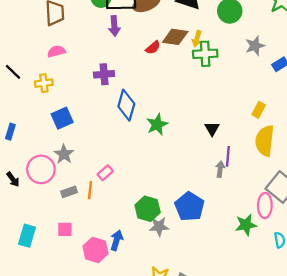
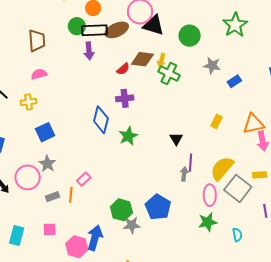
gray star: (255, 46) -> (212, 65), turned 30
green cross: (205, 54) -> (169, 73), turned 30
purple cross: (104, 74) -> (125, 98), moved
yellow semicircle: (265, 141) -> (222, 168), moved, turned 36
pink ellipse: (265, 206) -> (210, 195), moved
blue arrow: (117, 240) -> (95, 238), size x1.4

